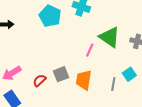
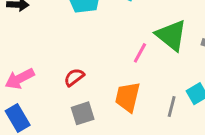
gray square: (61, 74) -> (83, 113), moved
red semicircle: (40, 80) -> (74, 77), moved

